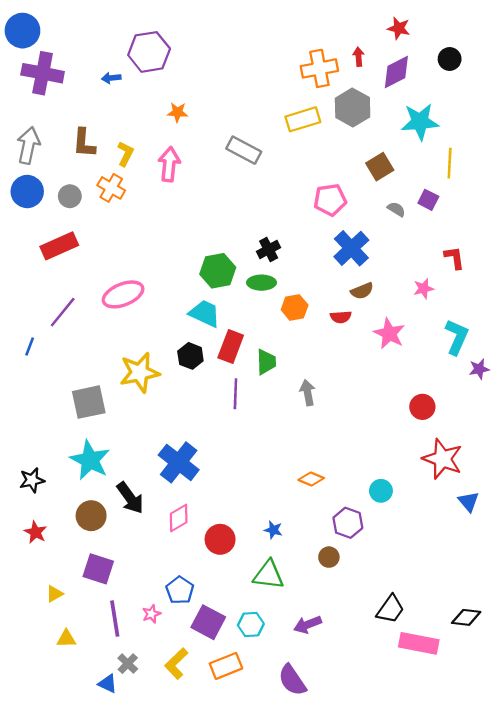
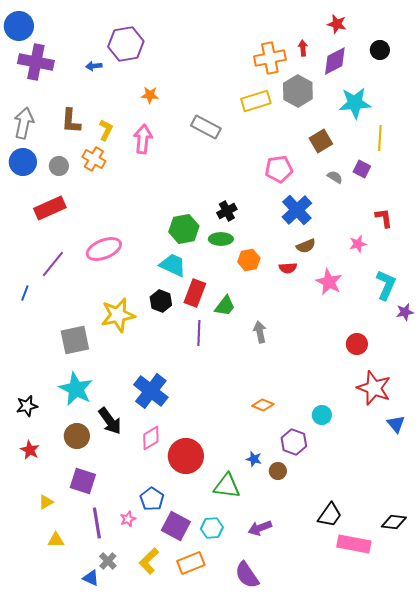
green trapezoid: (266, 362) -> (225, 306), turned 40
blue star: (273, 530) -> (254, 459), moved
red circle: (220, 539) -> (186, 456), size x1.4

